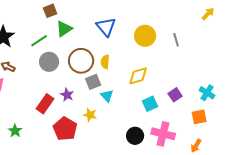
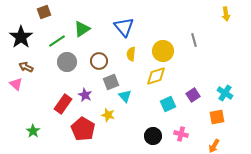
brown square: (50, 11) -> (44, 12), moved
yellow arrow: (208, 14) -> (226, 14), turned 128
yellow circle: (145, 36) -> (163, 51), moved
brown circle: (81, 61) -> (99, 61), size x0.7
yellow semicircle: (105, 62) -> (131, 54), moved
pink cross: (163, 134) -> (181, 134), size x0.6

